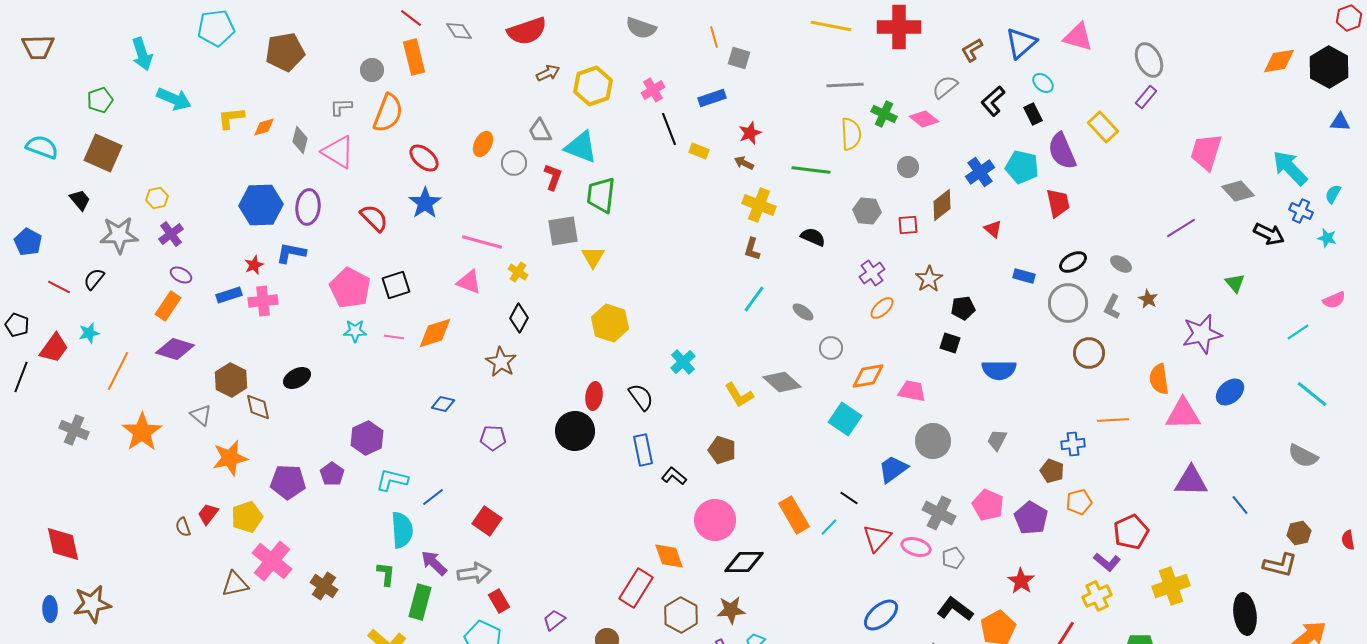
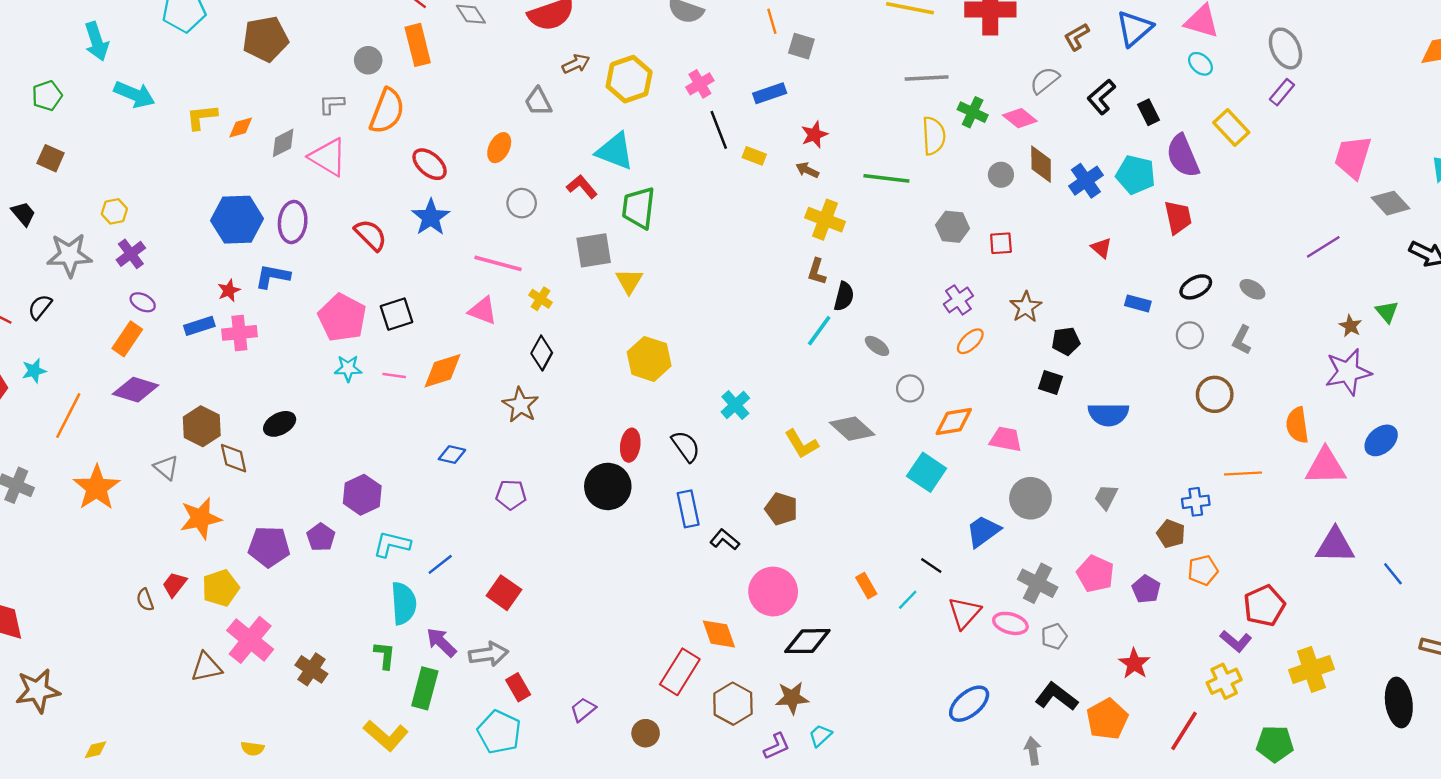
cyan ellipse: (1043, 83) -> (1200, 64), moved
gray trapezoid: (540, 131) -> (538, 102), moved
gray diamond: (300, 140) -> (283, 143), turned 48
brown square: (103, 153) -> (51, 158), size x0.6
gray circle: (514, 163) -> (522, 203), moved
red L-shape: (553, 177) -> (582, 187), turned -60
brown diamond: (942, 205) -> (1041, 164), moved, turned -52
black semicircle: (813, 237) -> (844, 296), moved, turned 80
brown star: (1148, 299) -> (1350, 326), moved
gray circle: (1068, 303) -> (1190, 335), size x0.6
orange rectangle: (794, 515) -> (866, 586), size x0.6
purple pentagon: (1031, 518) -> (1146, 589), size x0.7

